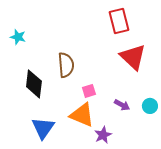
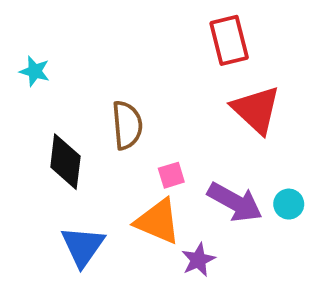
purple arrow: (122, 105) -> (235, 202), size x1.8

